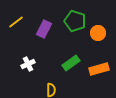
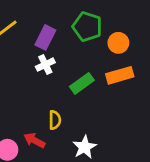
white cross: (28, 64) -> (45, 65), moved
orange rectangle: (99, 69) -> (120, 75), moved

